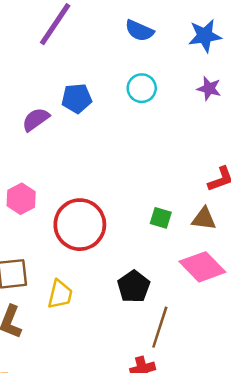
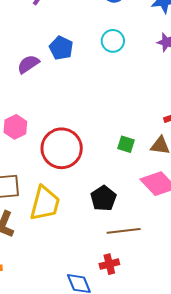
blue pentagon: (77, 98) -> (61, 48), turned 30
yellow trapezoid: (60, 294) -> (45, 203), size x1.5
brown line: (160, 327) -> (124, 231), turned 64

